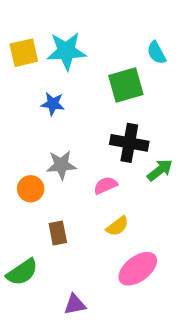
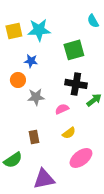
cyan semicircle: (156, 53) -> (93, 21), moved
orange circle: (31, 189) -> (18, 80), moved
purple triangle: (75, 304) -> (44, 179), size x1.6

